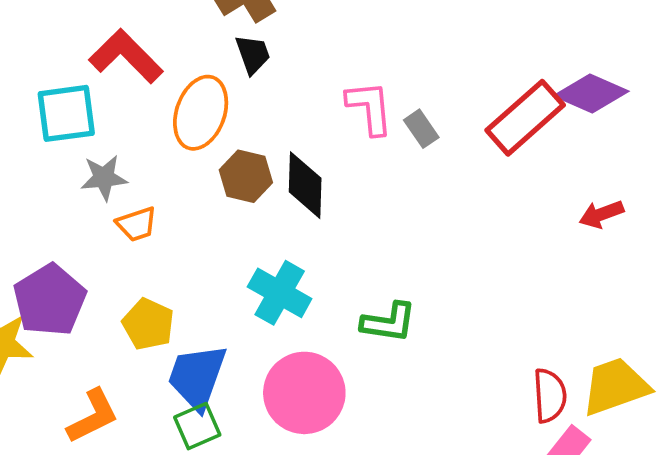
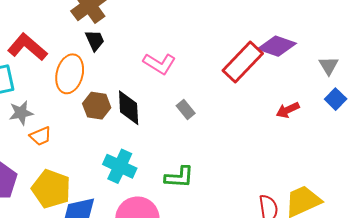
pink L-shape: (370, 108) -> (159, 64), turned 132
gray rectangle: (421, 129) -> (186, 109), moved
yellow pentagon: (148, 324) -> (51, 189), size x1.4

